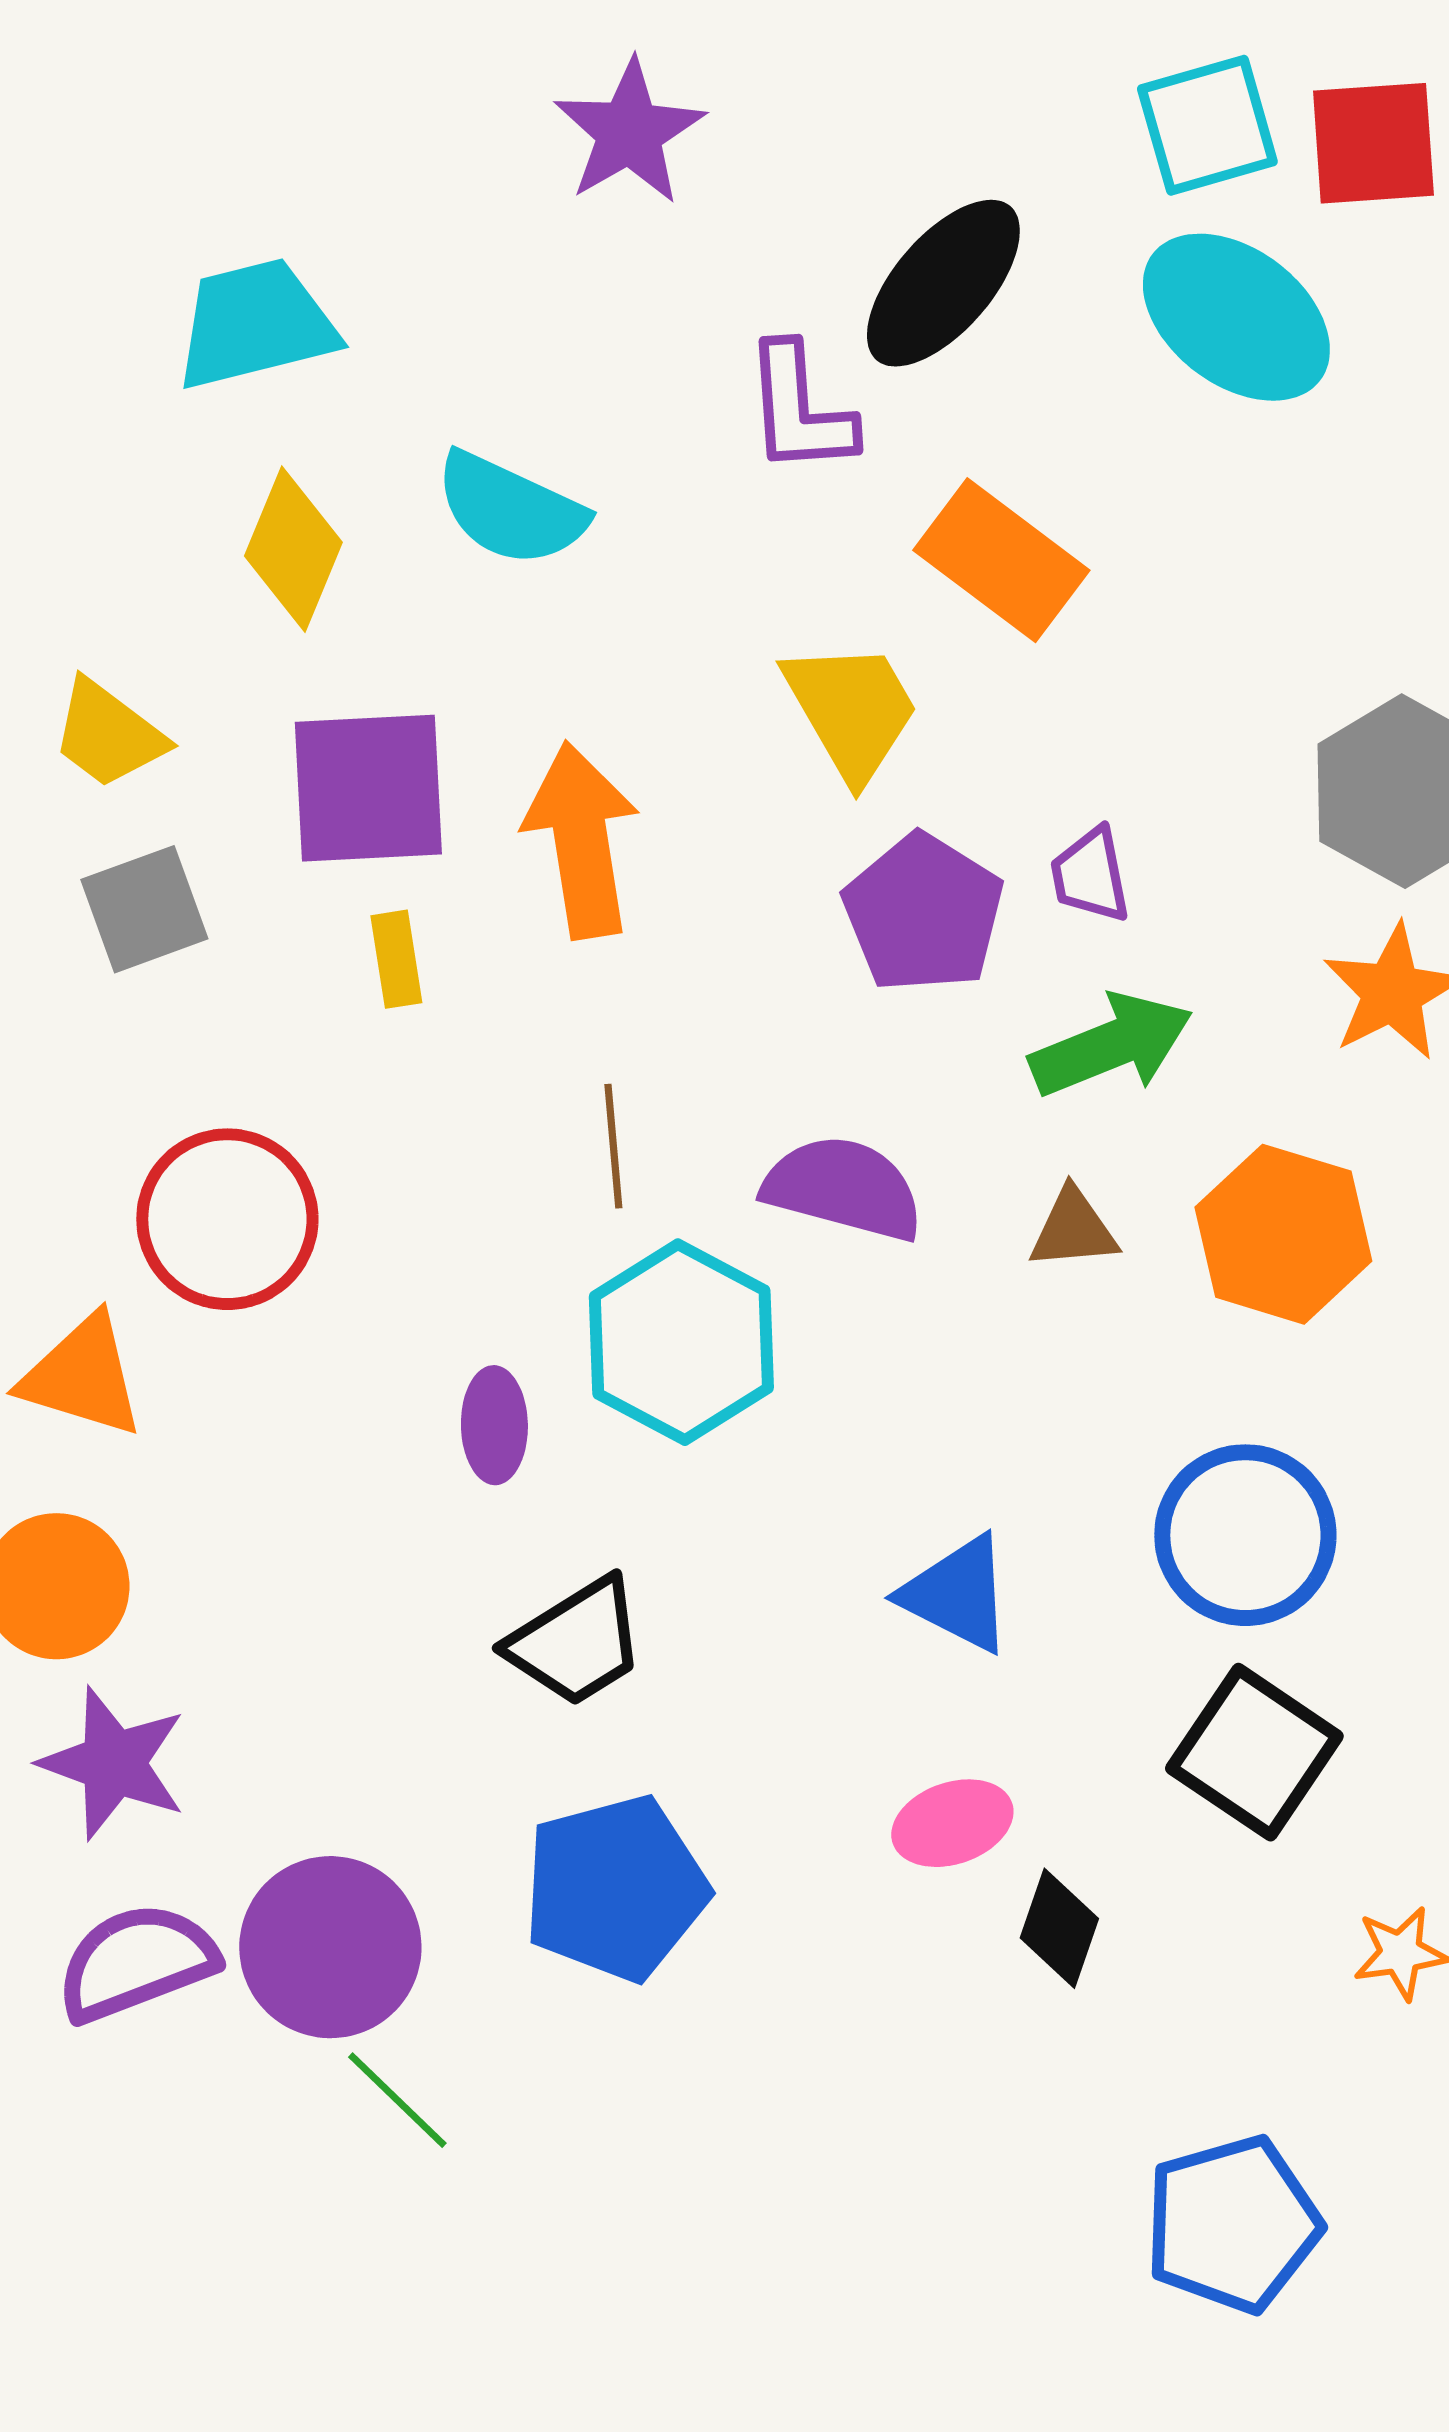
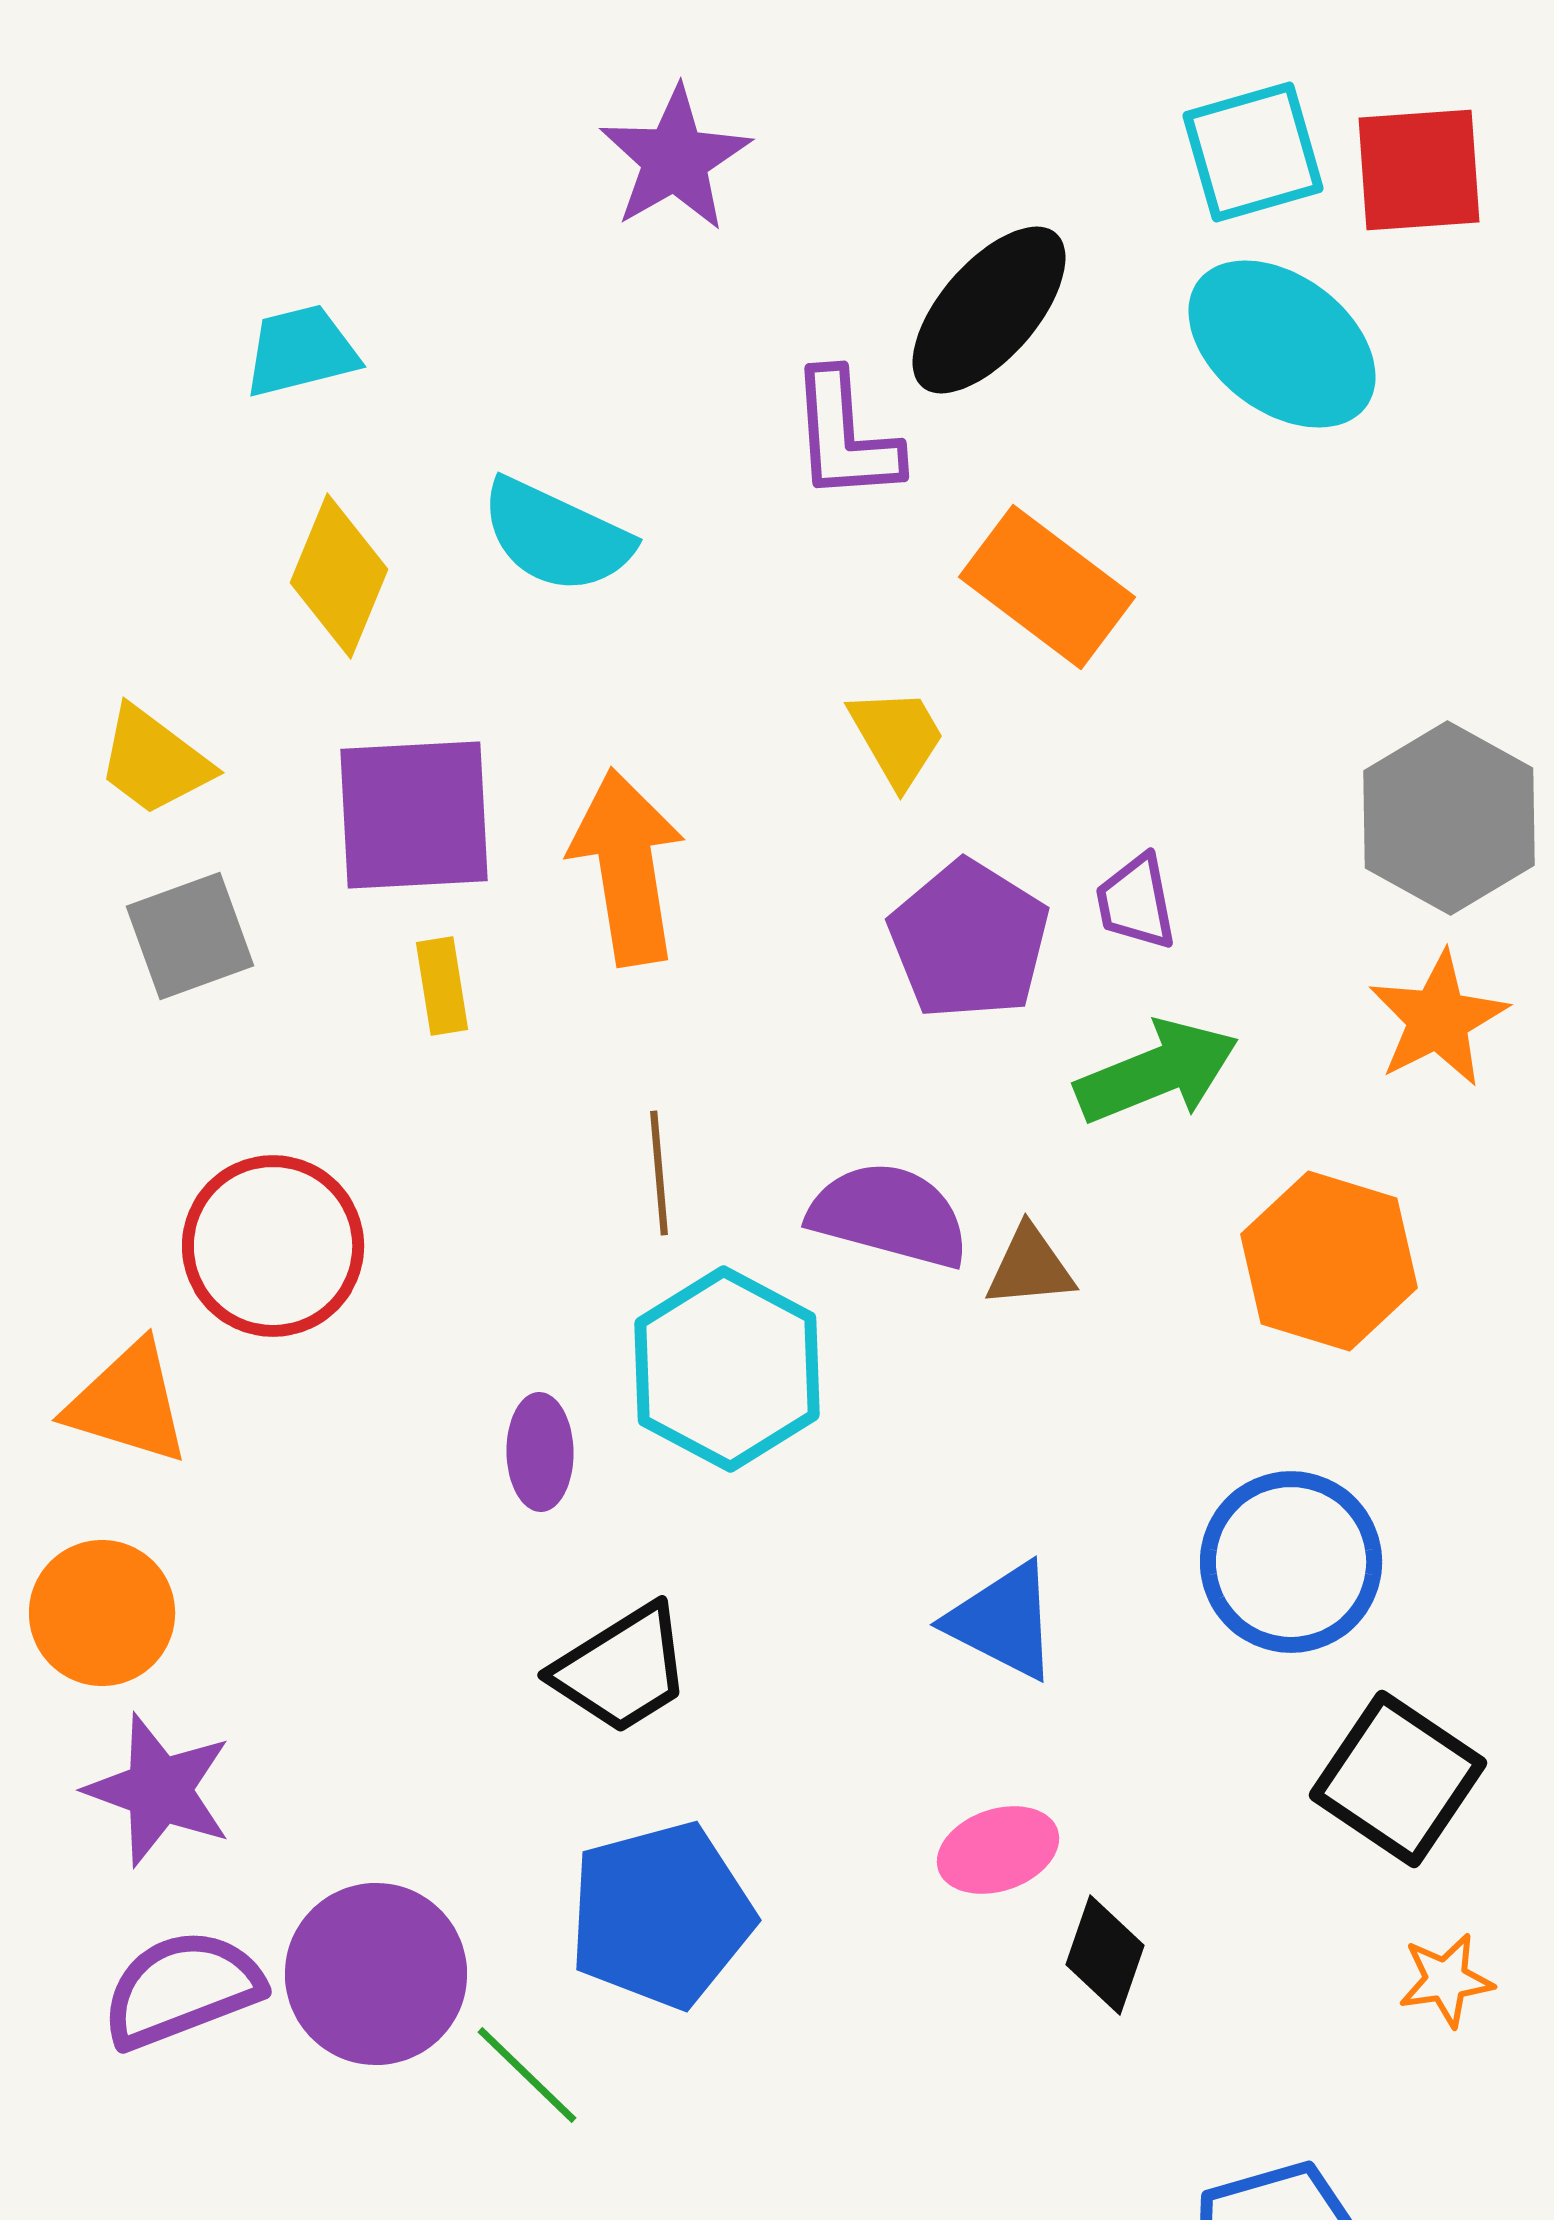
cyan trapezoid: (255, 324) -> (301, 351), size x0.7
yellow trapezoid: (851, 710) -> (897, 737), size x0.7
brown triangle: (1073, 1229) -> (1030, 1267), moved
black square: (1254, 1752) -> (1398, 1779), moved
green line: (397, 2100) -> (527, 2075), moved

